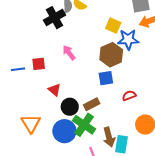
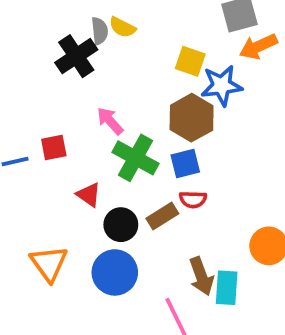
red semicircle: (129, 96) -> (193, 199), moved, turned -152
green cross: (84, 125) -> (136, 158), moved

